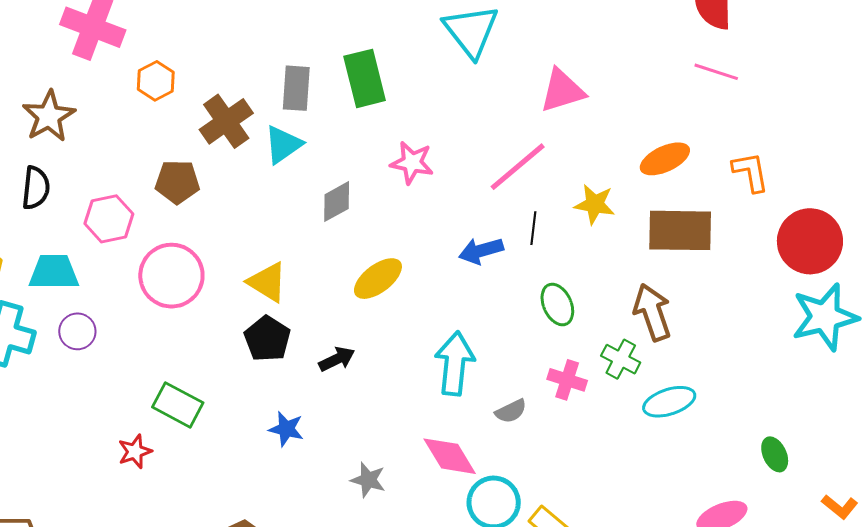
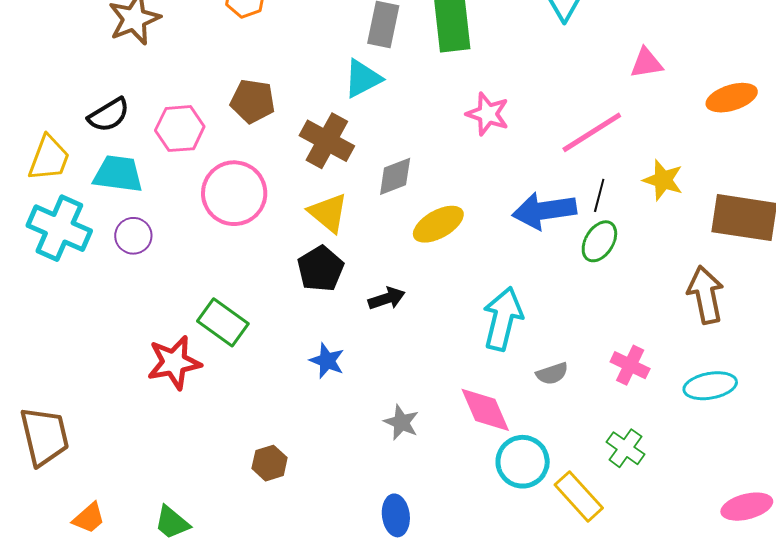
pink triangle: (562, 91) -> (646, 63), size x0.7
brown cross: (226, 121) -> (327, 141), moved, turned -34
orange ellipse: (665, 159) -> (732, 98), moved
black semicircle: (36, 188) -> (109, 115), moved, turned 45
gray diamond: (337, 202) -> (395, 176), moved
blue arrow: (481, 251) -> (544, 211), size x1.4
green ellipse: (557, 305) -> (599, 241), moved, turned 48
green cross: (621, 359) -> (625, 448), moved
pink cross: (567, 380) -> (630, 365), moved
red star: (135, 452) -> (174, 363), size x1.6

